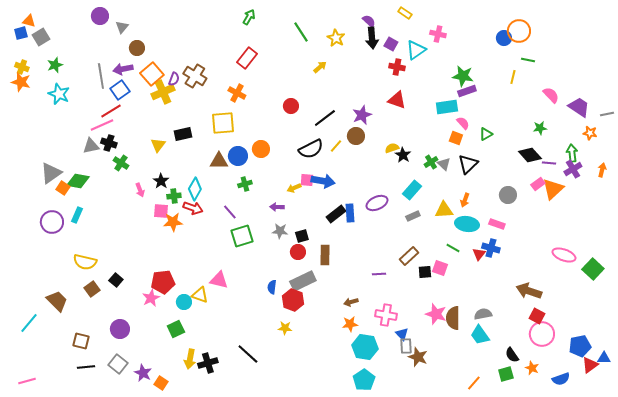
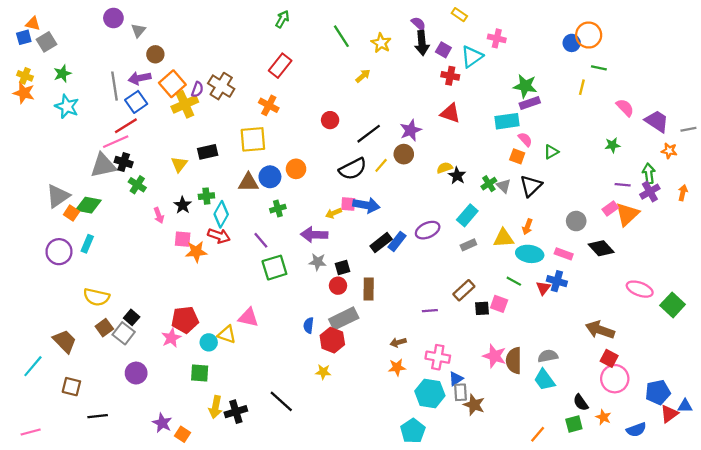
gray triangle: (91, 146) -> (103, 165), size x1.4
black diamond: (530, 155) -> (601, 248), moved
green cross: (174, 196) -> (206, 196), moved
purple arrow: (277, 207) -> (314, 235), size x1.6
blue rectangle: (350, 213) -> (397, 241), turned 42
green square: (176, 329) -> (200, 373), turned 30
blue triangle: (402, 334) -> (456, 379), turned 40
brown square: (81, 341) -> (71, 387), moved
cyan hexagon: (365, 347) -> (430, 393), moved
gray square: (118, 364) -> (124, 333), moved

